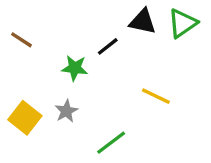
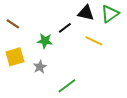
yellow line: (156, 96) -> (94, 41), moved
yellow square: (25, 118) -> (15, 57), moved, turned 36

